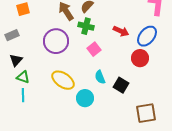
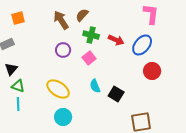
green cross: (86, 26) -> (91, 35), moved
purple circle: (56, 41) -> (63, 50), moved, size x0.6
red circle: (140, 58) -> (152, 71), moved
cyan circle: (85, 98) -> (63, 117), moved

